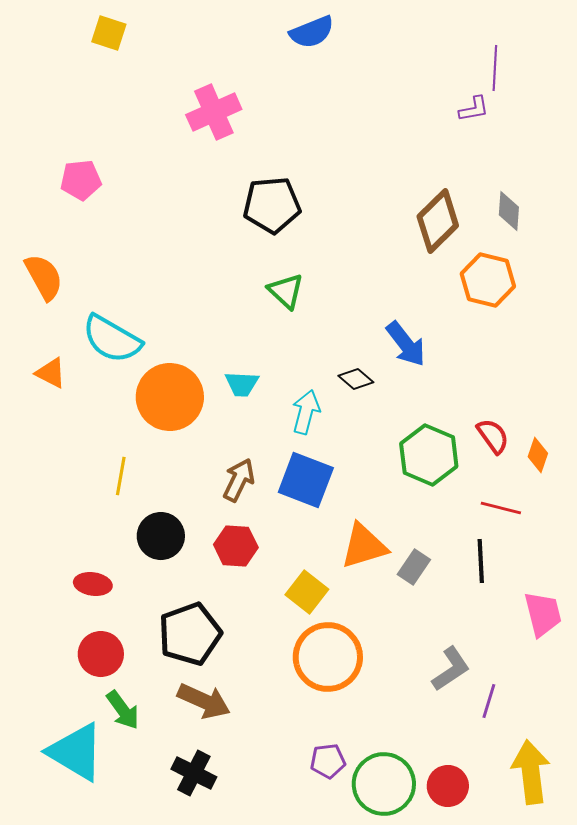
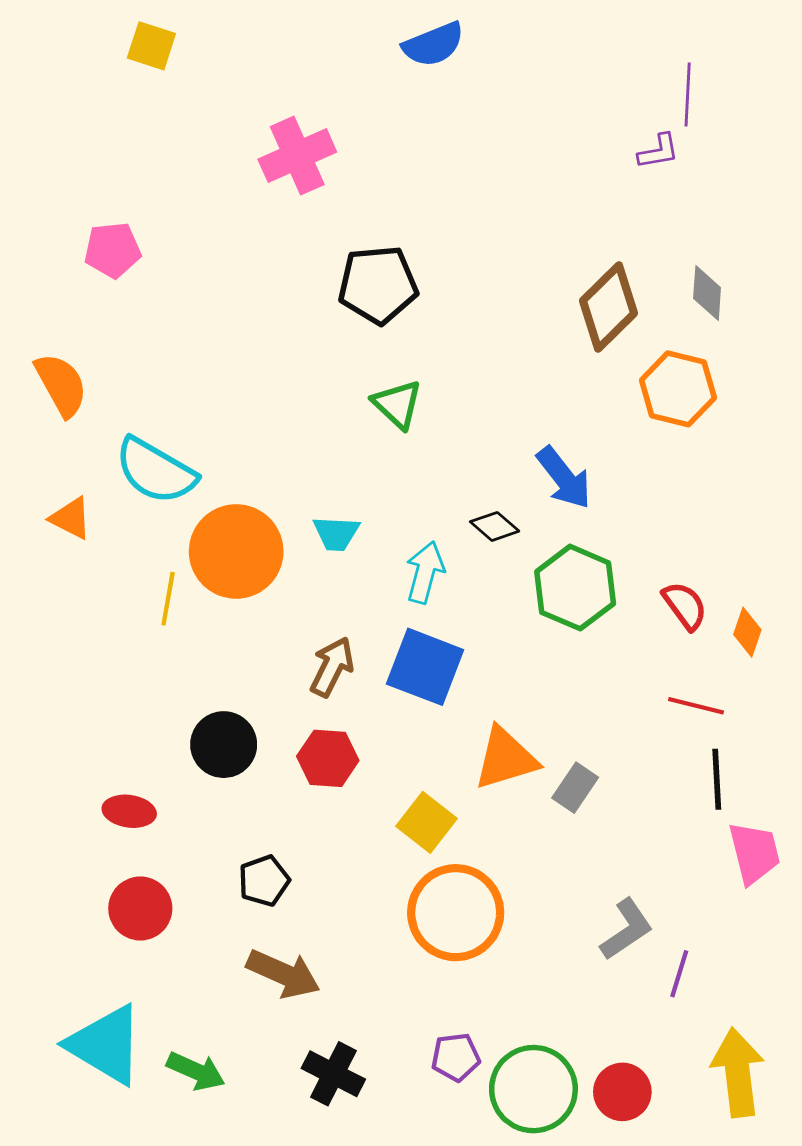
green hexagon: (429, 455) -> (575, 588), moved
yellow line: (121, 476) -> (168, 599), moved
black line: (481, 561) -> (717, 779), moved
black pentagon: (190, 634) -> (264, 881), size x0.6
green arrow: (123, 710) -> (196, 1071), moved, turned -30
black cross: (194, 773) -> (333, 1074), moved

